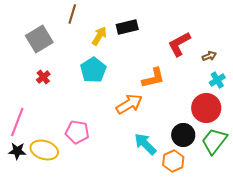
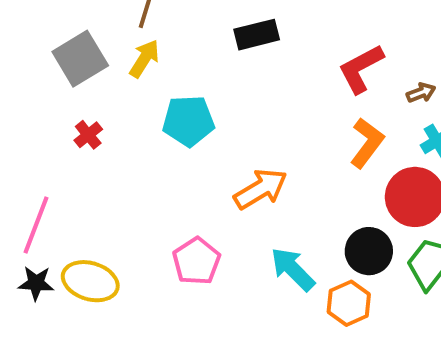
yellow arrow: (99, 36) -> (144, 59), moved
cyan pentagon: (93, 70) -> (188, 121), turned 30
orange L-shape: (153, 78) -> (367, 143), moved, turned -40
pink pentagon: (77, 132) -> (196, 261), moved, turned 30

